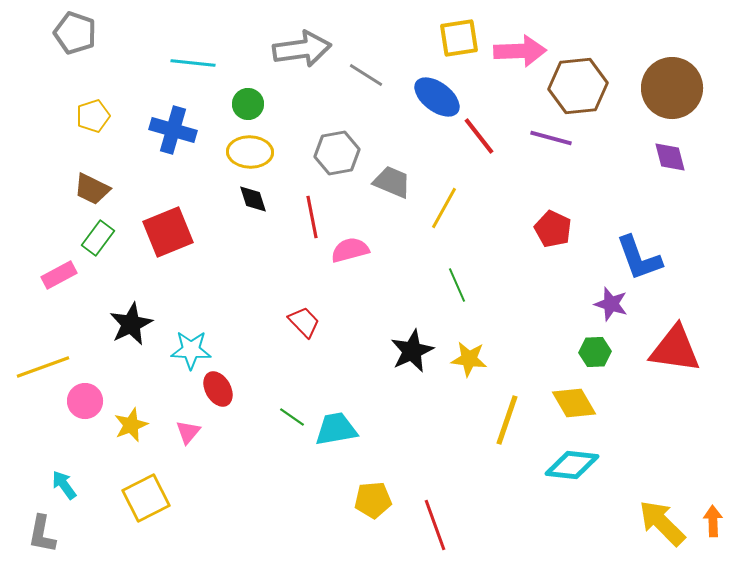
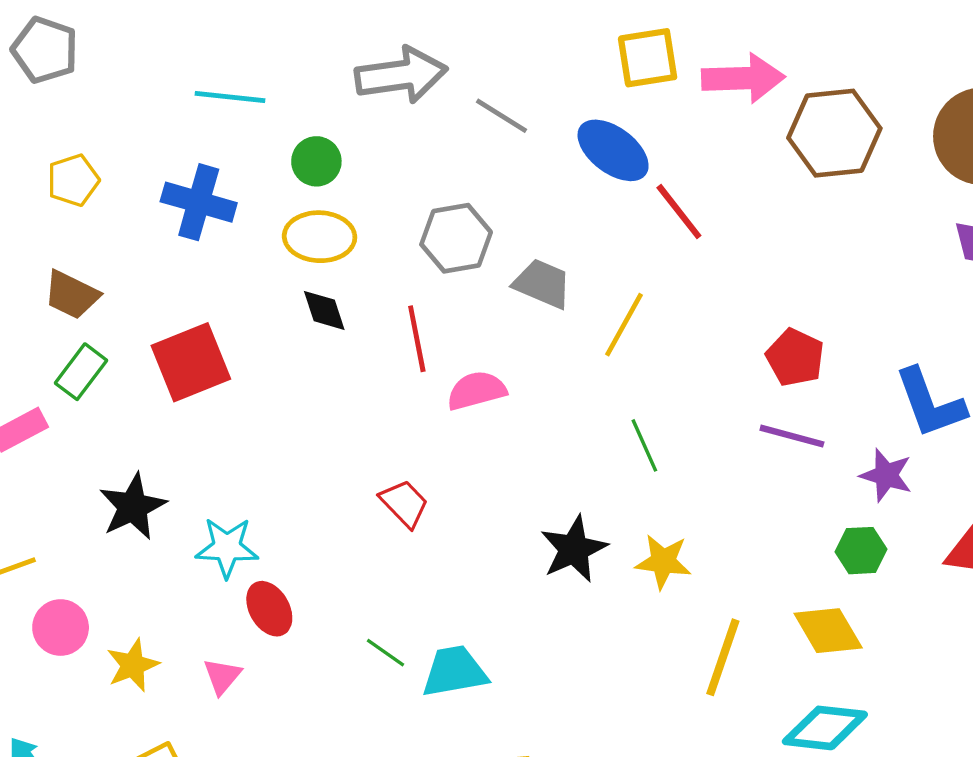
purple line: (551, 138) -> (792, 436), moved

